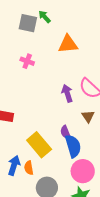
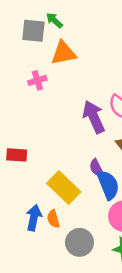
orange triangle: (68, 44) -> (64, 53), moved
pink cross: (27, 61) -> (37, 80), turned -32
purple arrow: (67, 93) -> (94, 117), size x1.4

